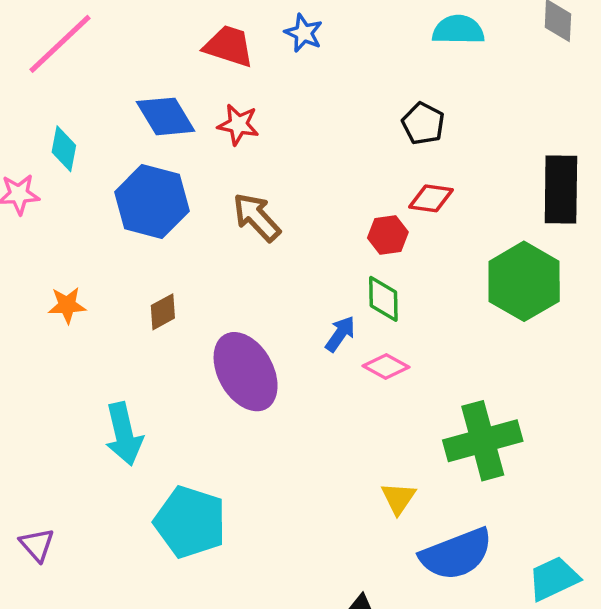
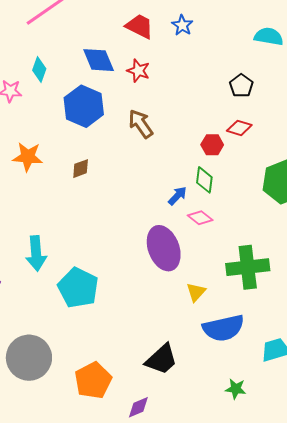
orange star: (67, 305) -> (28, 157), size x1.4
purple ellipse: (246, 372) -> (164, 248), moved
cyan arrow: (124, 434) -> (36, 253), moved

